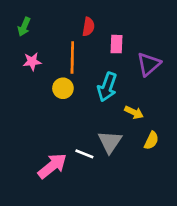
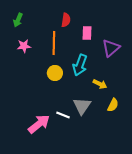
yellow circle: (63, 88) -> (55, 73), moved

